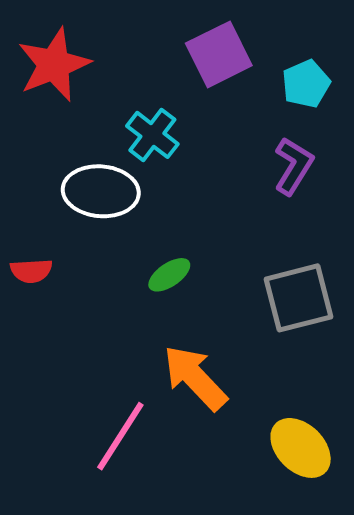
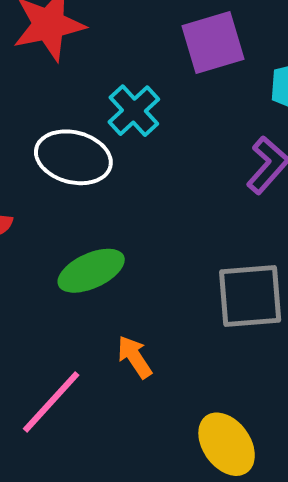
green ellipse: (169, 275) -> (91, 271), moved, size x1.5
orange arrow: (195, 378) -> (135, 357), size x0.6

